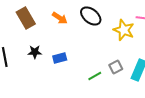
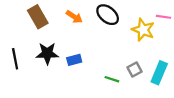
black star: (35, 52) -> (47, 53), size x1.5
green line: (95, 76) -> (112, 79), turned 48

